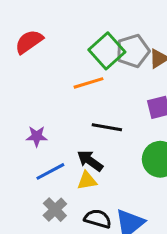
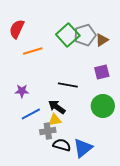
red semicircle: (29, 42) -> (17, 29), turned -30
orange line: (89, 83) -> (33, 51), moved
gray cross: (55, 210) -> (48, 131), moved, turned 35

